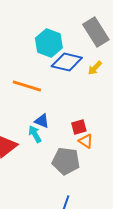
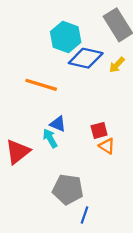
gray pentagon: (66, 161) -> (68, 189), moved

